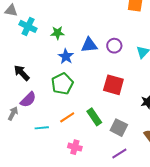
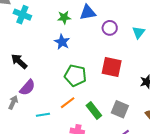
green star: (57, 33) -> (64, 17), moved
blue triangle: (89, 45) -> (88, 12), moved
green pentagon: (62, 84) -> (75, 76), moved, turned -30
green rectangle: (94, 117) -> (94, 110), moved

